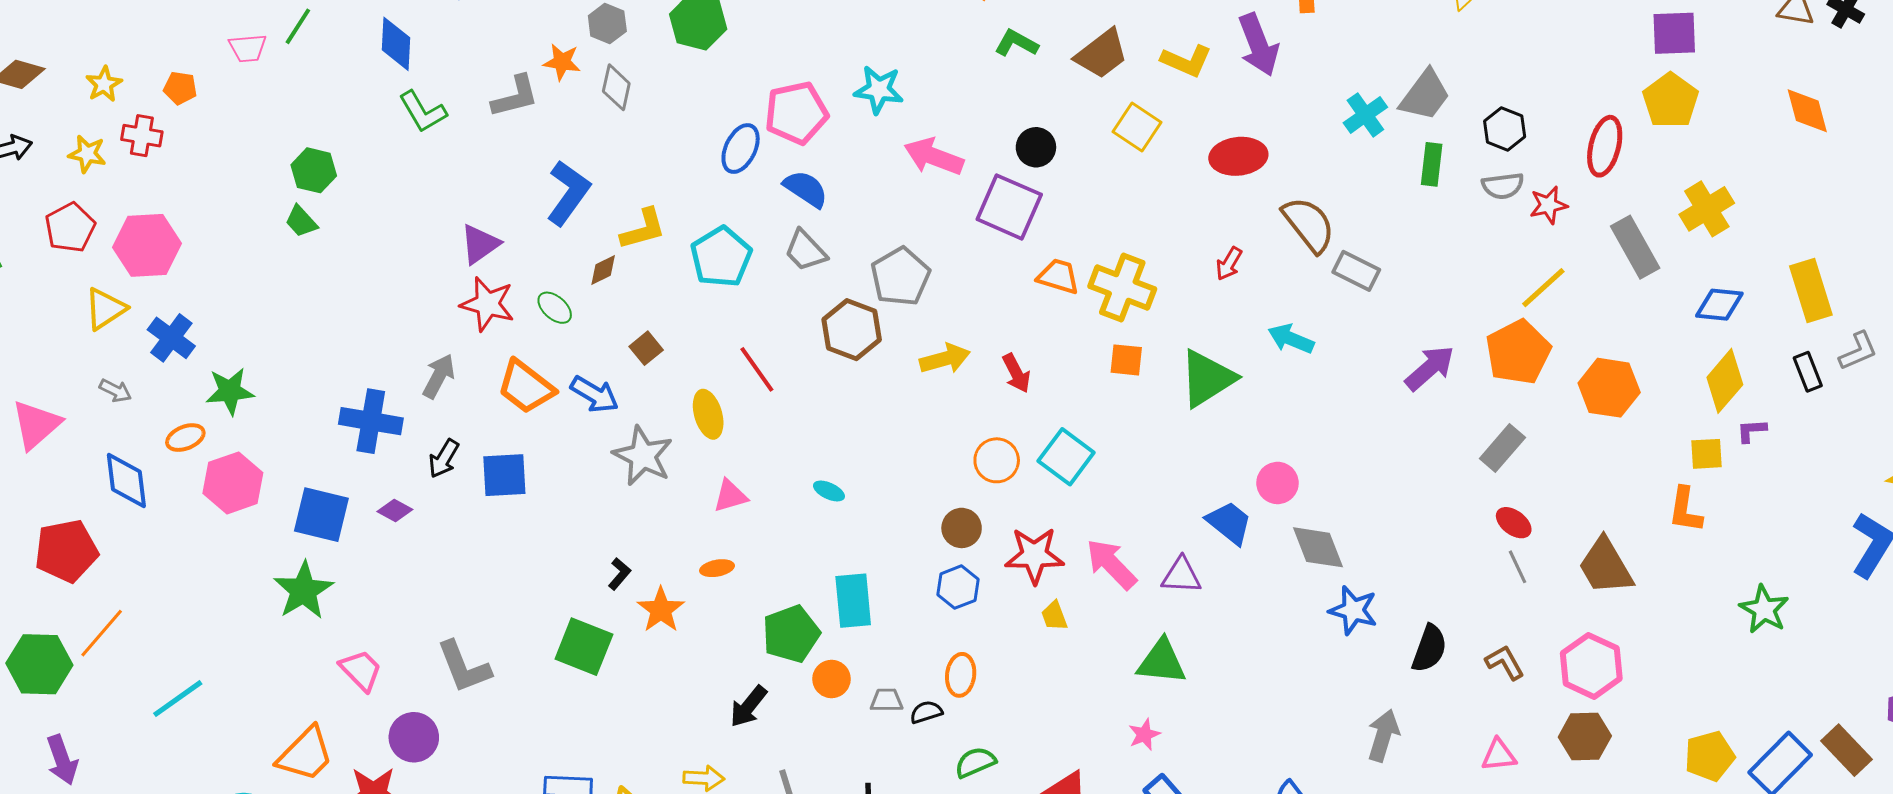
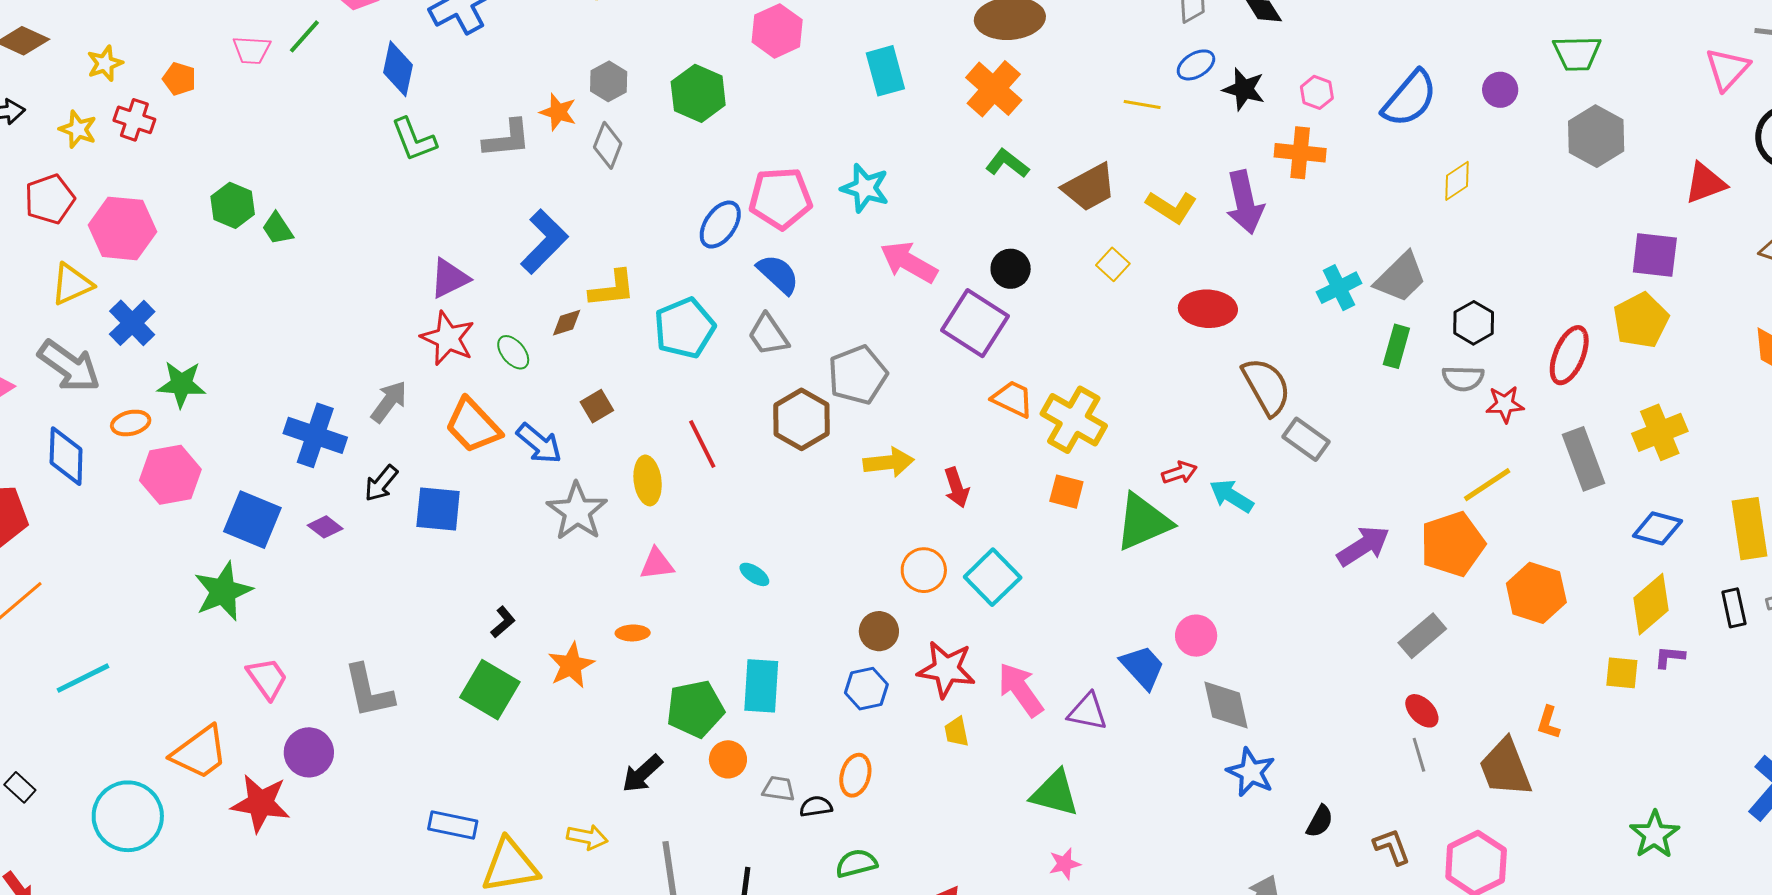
yellow square: (1137, 127) -> (1113, 264), size x0.7
green hexagon: (314, 170) -> (233, 205), moved
red arrow: (1229, 264) -> (1179, 473), moved, turned -148
gray arrow: (115, 391) -> (69, 366), size x2.0
orange L-shape: (1685, 510) -> (1548, 723), moved, size x0.7
black L-shape: (619, 574) -> (503, 622), moved
black semicircle: (1429, 648) -> (1320, 821), size x0.7
pink star: (1144, 735) -> (1065, 864), moved

